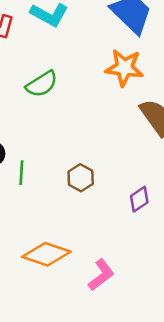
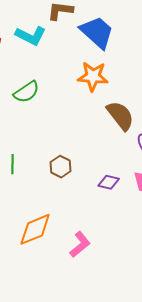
purple diamond: (139, 199) -> (109, 182), turned 50
orange diamond: (46, 254) -> (35, 229), turned -39

